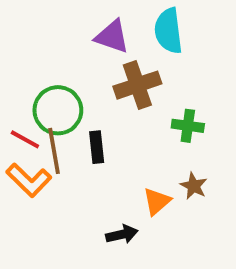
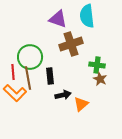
red line: (25, 139) -> (13, 72), turned 56
brown star: (194, 186) -> (100, 79), moved
black arrow: (122, 234) -> (63, 95), moved

